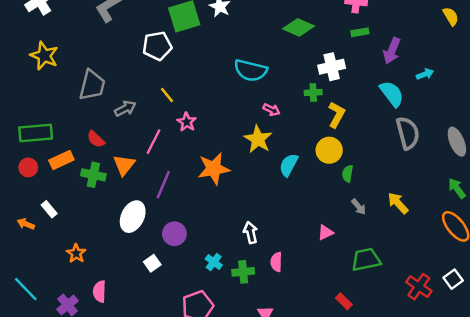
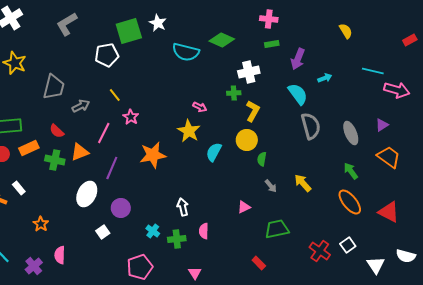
cyan semicircle: (251, 70) -> (186, 52), moved
orange triangle: (124, 165) -> (80, 152), turned 30

